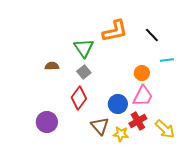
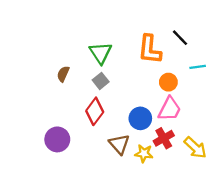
orange L-shape: (115, 31) -> (150, 49), moved, turned 108
brown semicircle: (52, 66) -> (63, 74), turned -64

